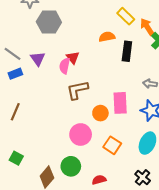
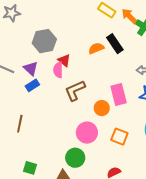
gray hexagon: (49, 22) -> (44, 41), moved
orange semicircle: (107, 37) -> (96, 48), moved
black rectangle: (127, 51) -> (115, 44), turned -30
blue rectangle: (15, 74) -> (32, 85), moved
green circle: (71, 166) -> (75, 158), moved

